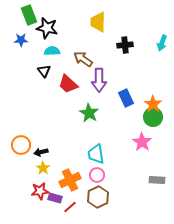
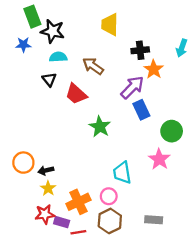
purple arrow: (99, 80) -> (132, 87), moved, turned -135
orange star: (153, 104) -> (154, 69), moved
cyan trapezoid: (96, 154) -> (122, 173), moved
gray rectangle: (157, 180) -> (154, 220), moved
red line: (70, 207) -> (78, 232), turned 32

